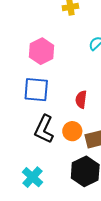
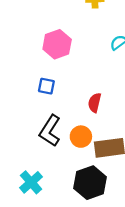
blue square: (36, 90) -> (46, 86), size x0.6

